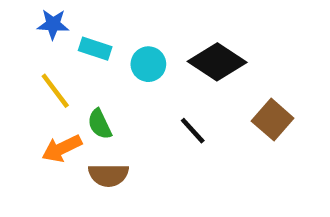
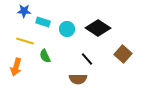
yellow line: (55, 91) -> (25, 41), turned -36
orange arrow: (62, 148) -> (16, 67), moved, turned -48
brown semicircle: (108, 175) -> (78, 79), moved

